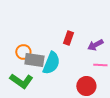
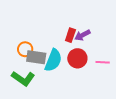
purple arrow: (95, 45) -> (82, 35), moved
red circle: (86, 86) -> (77, 58), moved

